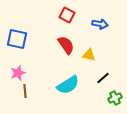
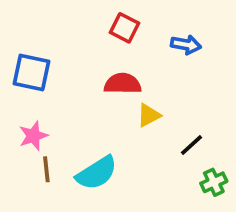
red semicircle: (66, 45) -> (123, 84), turned -54
yellow triangle: (89, 55) -> (149, 115), moved, turned -40
cyan semicircle: (68, 85) -> (97, 173), moved

